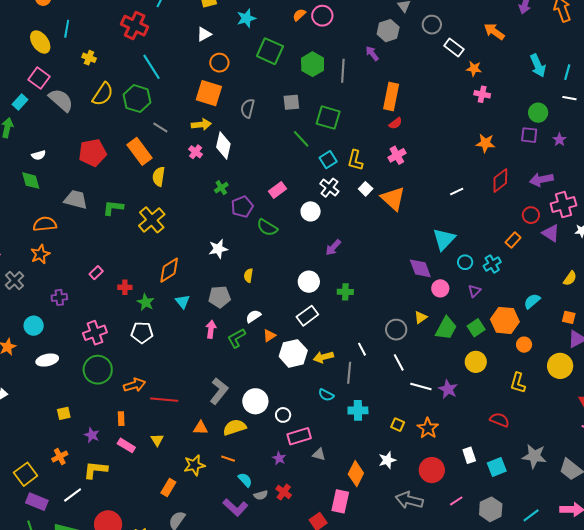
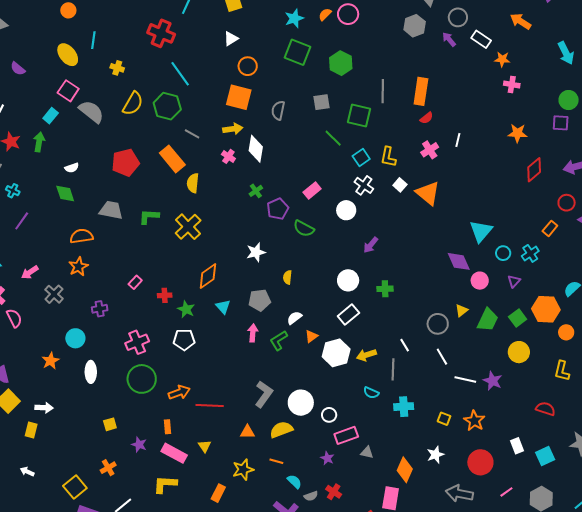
cyan star: (246, 18) -> (294, 18), moved
purple arrow: (372, 53) -> (449, 39), moved
gray line: (343, 71) -> (383, 91), moved
white line: (457, 192) -> (458, 140), moved, turned -48
white ellipse: (47, 360) -> (91, 372), turned -75
pink rectangle: (126, 445) -> (174, 453), size x1.4
yellow L-shape: (95, 470) -> (165, 484), moved

